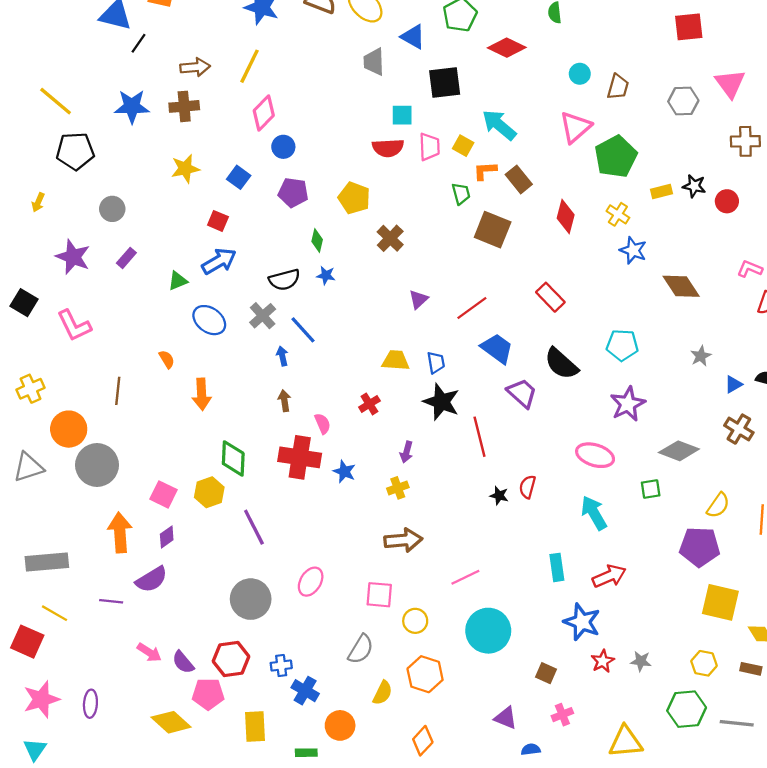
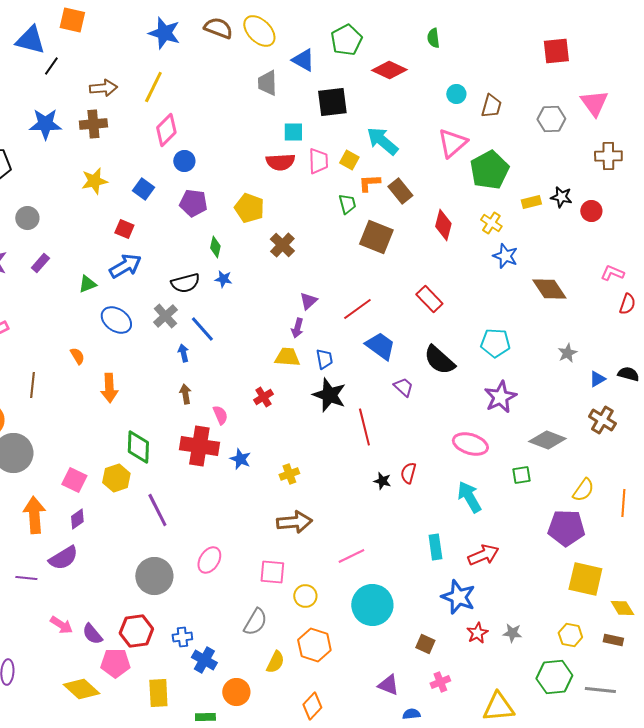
purple trapezoid: (522, 393) -> (403, 387), size x0.7
purple arrow: (406, 452) -> (297, 328), moved

